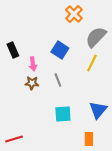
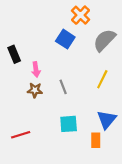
blue square: (60, 50) -> (65, 39), moved
yellow line: (92, 63) -> (102, 79), moved
red line: (14, 139) -> (21, 135), moved
orange rectangle: (89, 139) -> (96, 140), moved

